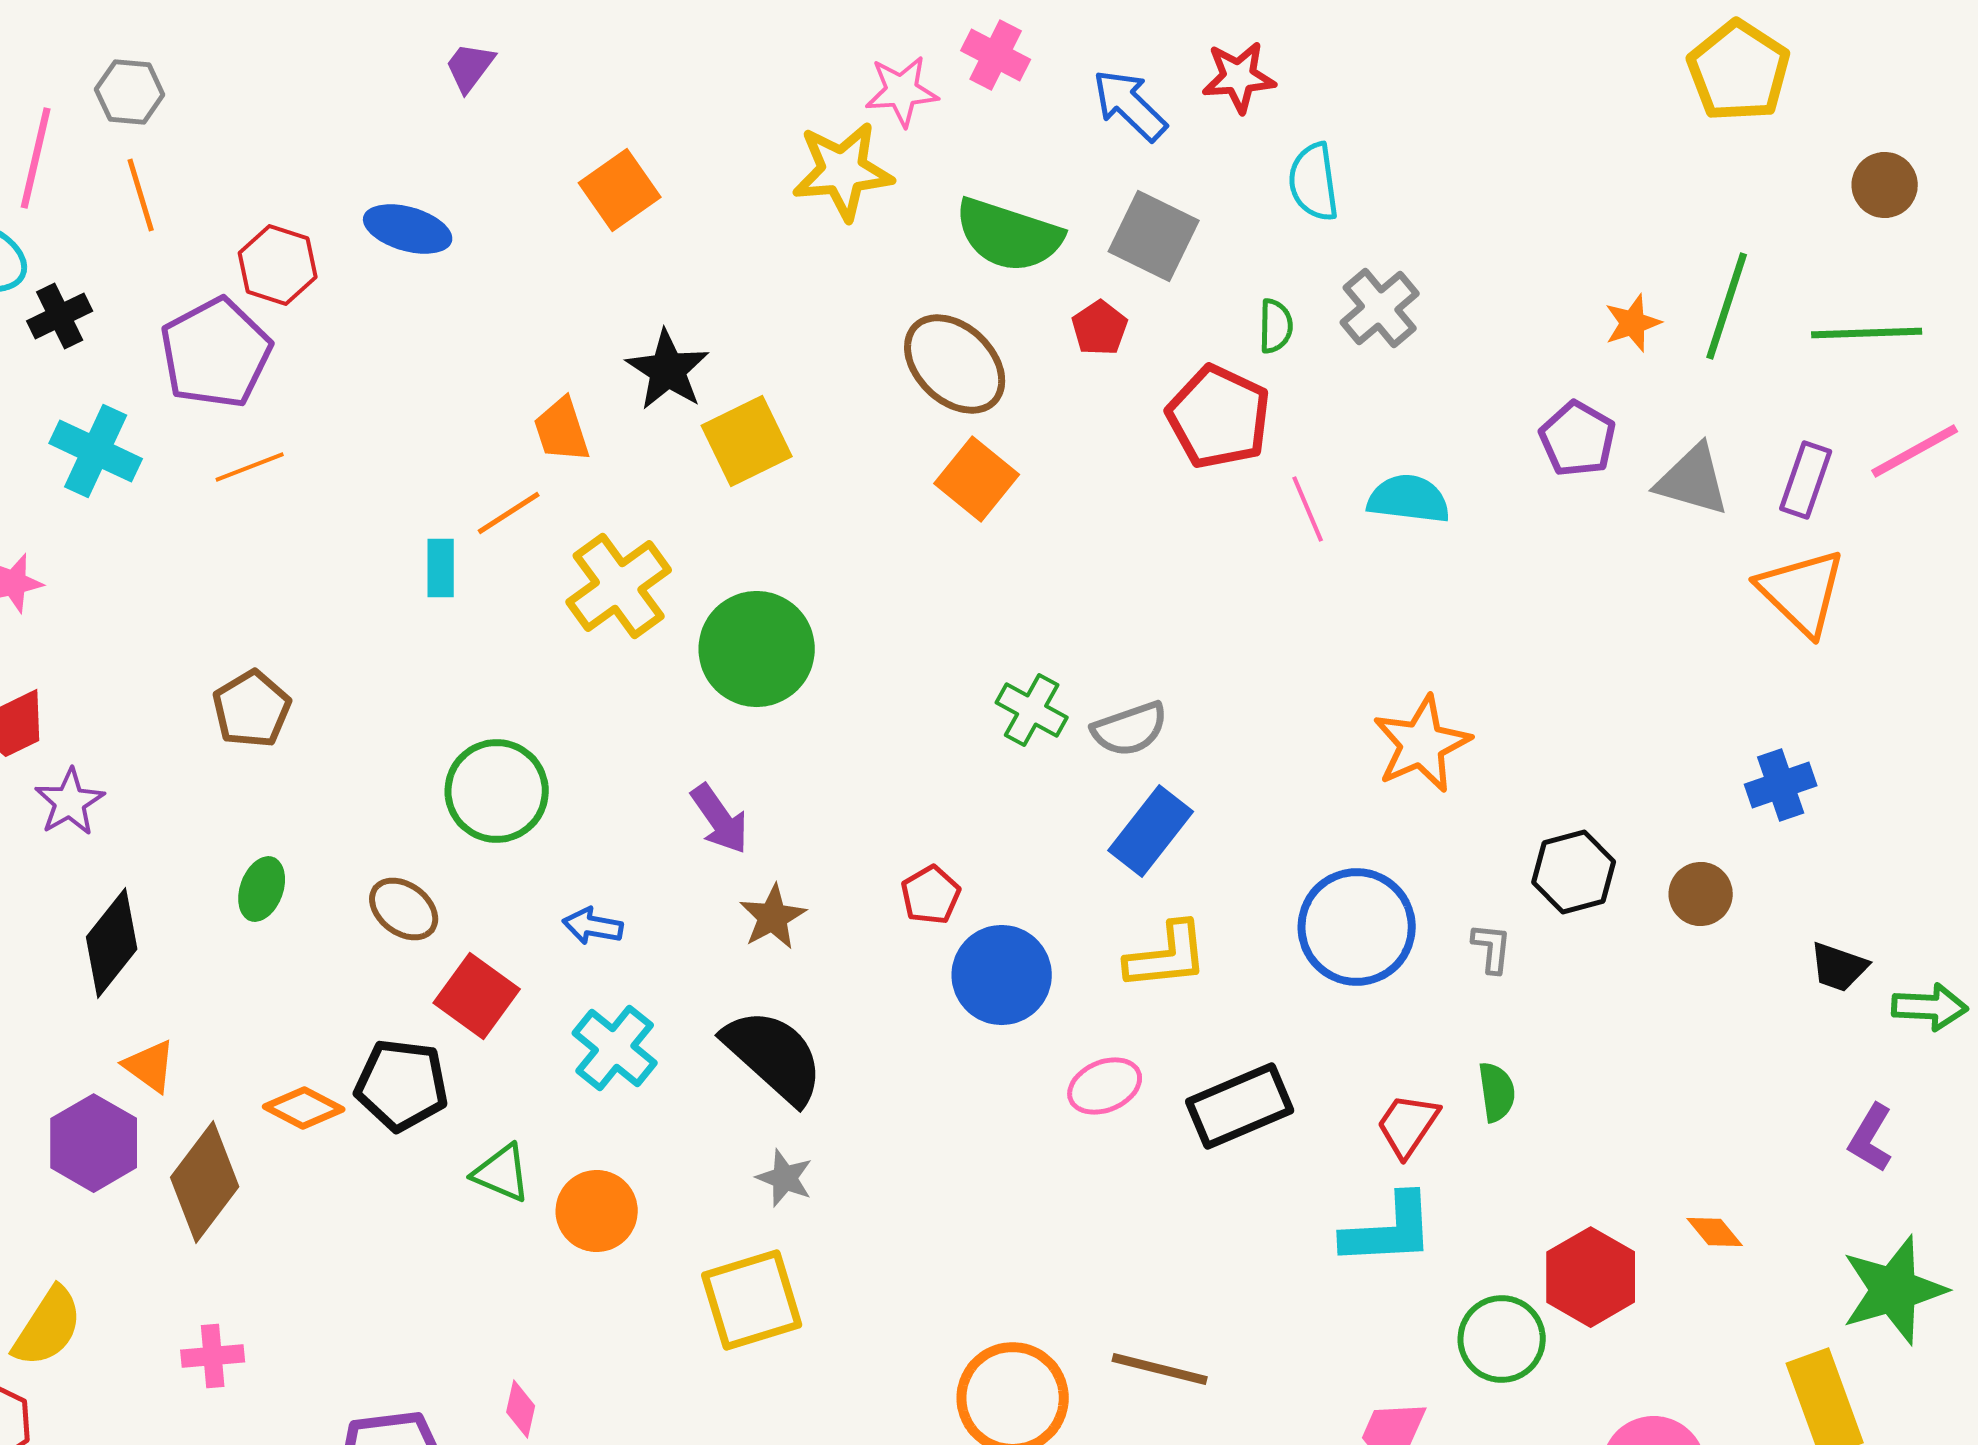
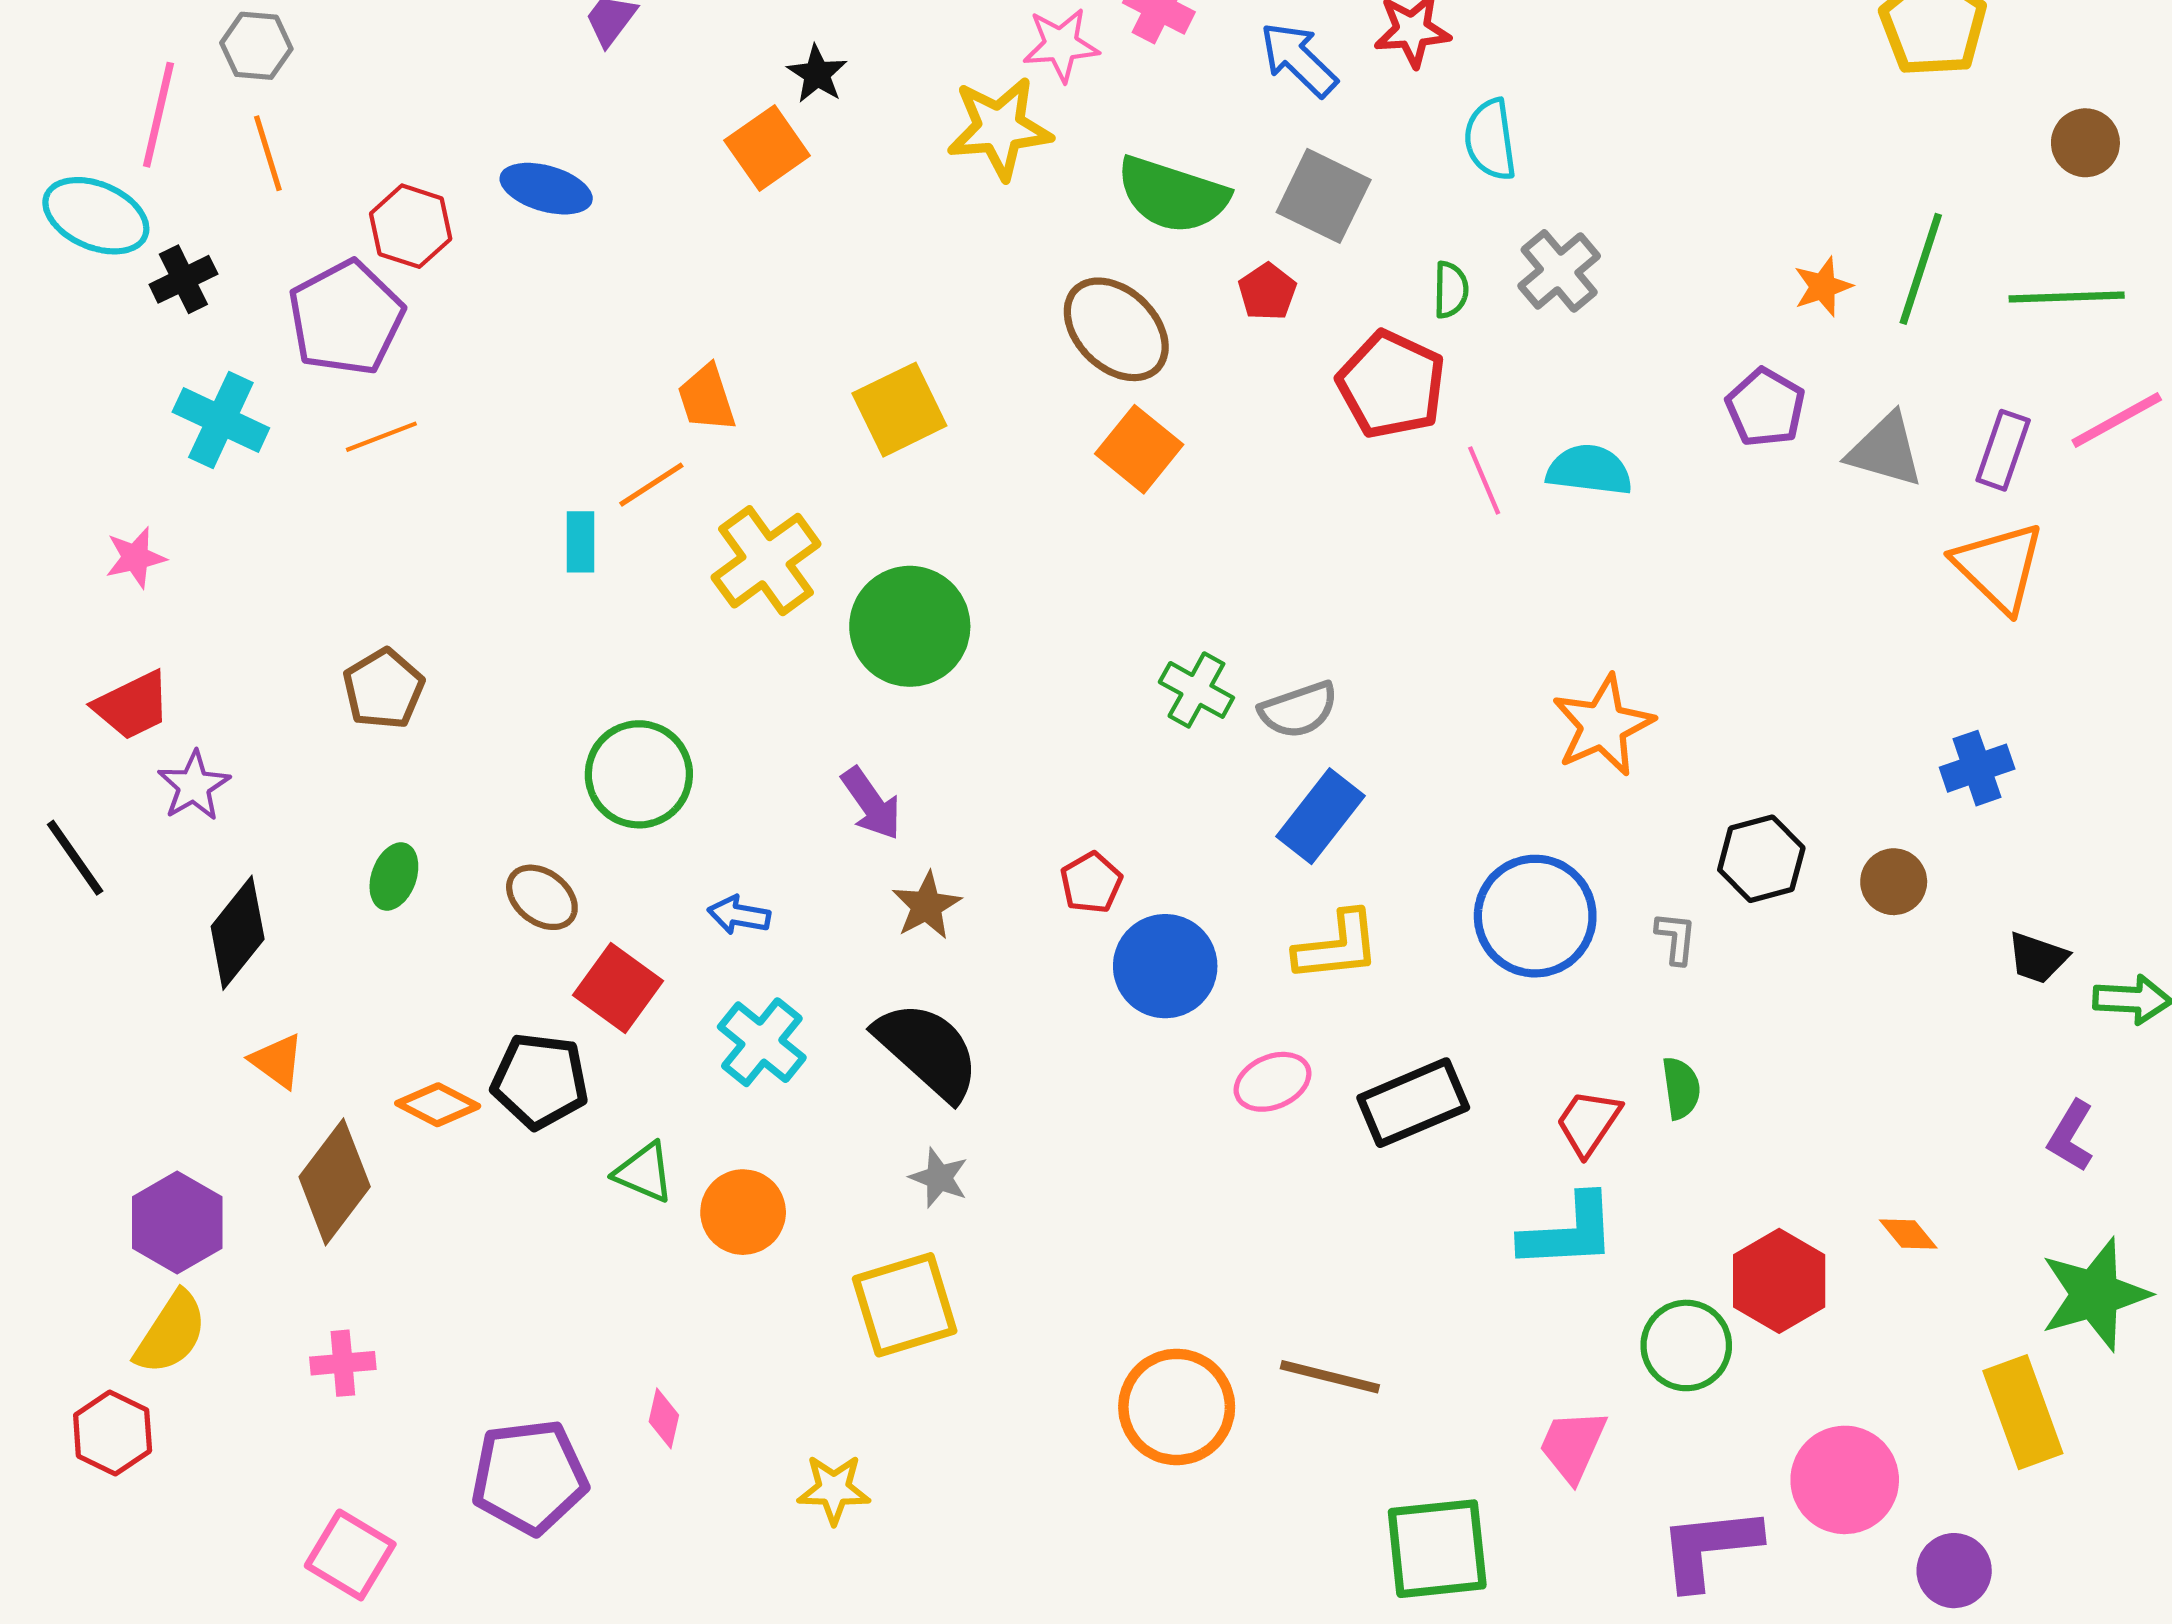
black star: (668, 370) -> (817, 74), moved, size x0.7
purple hexagon: (94, 1143) -> (177, 1222), moved

